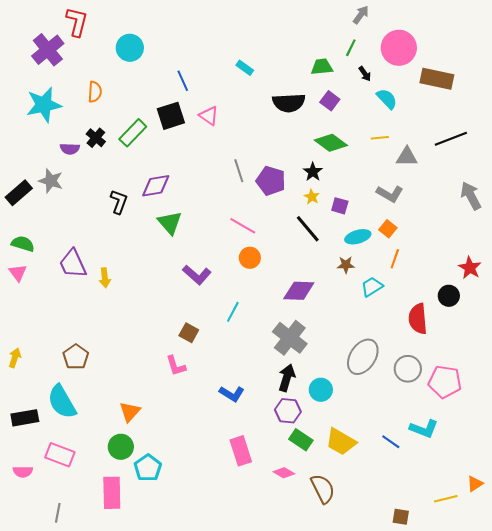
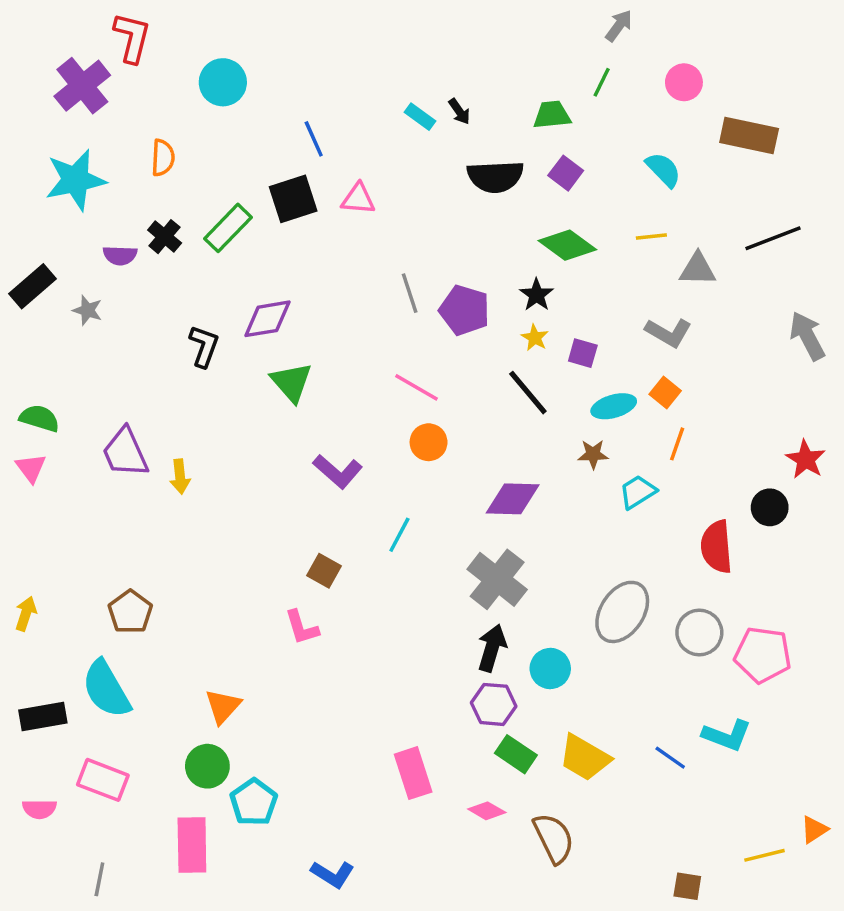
pink circle: (399, 48) -> (684, 82), size x0.6
black arrow: (365, 74) -> (459, 111), moved
pink triangle: (209, 116) -> (358, 199), turned -30
gray star: (51, 181) -> (87, 310), size x0.7
black rectangle: (19, 193) -> (33, 286), moved
blue L-shape: (232, 394) -> (333, 874), moved

